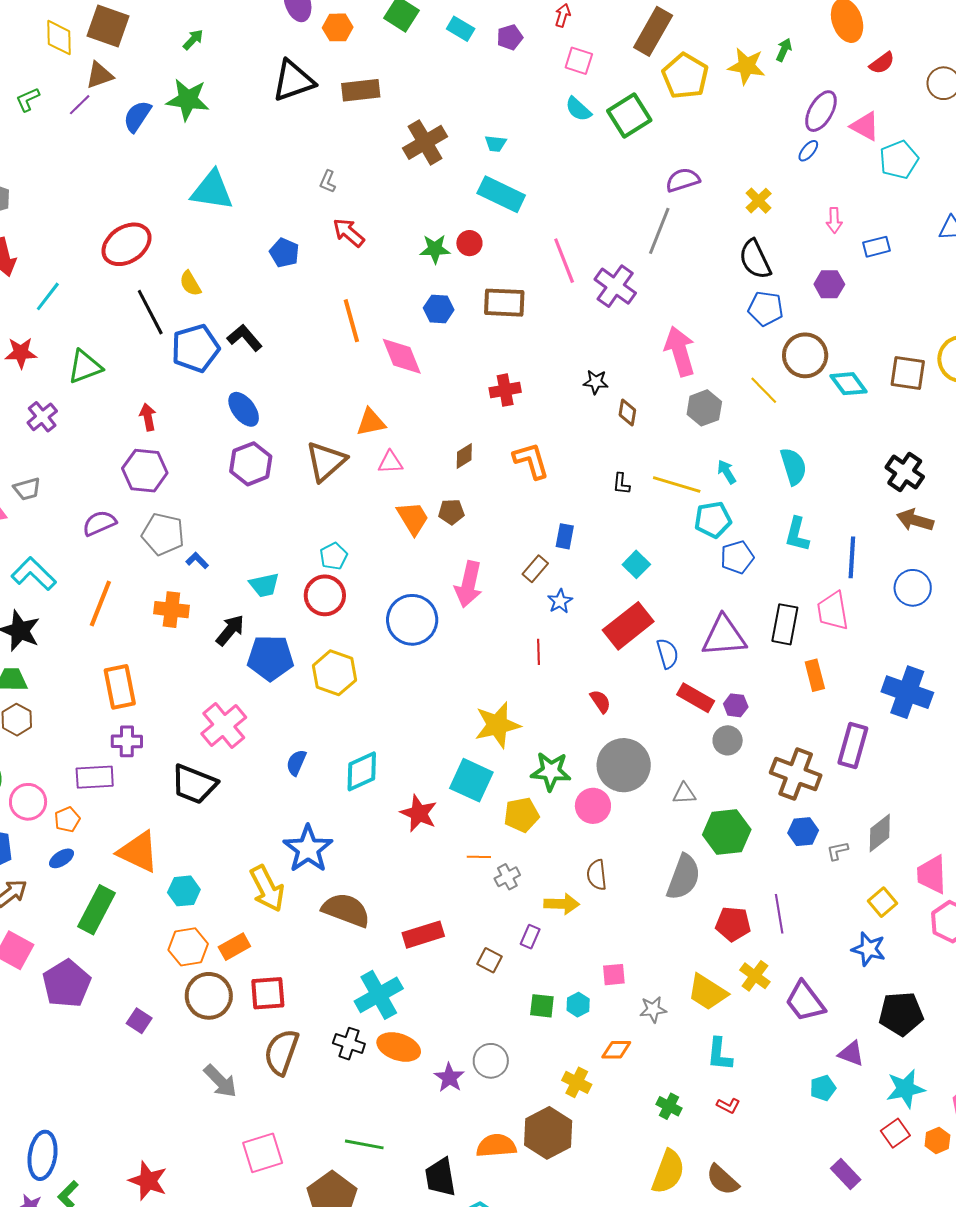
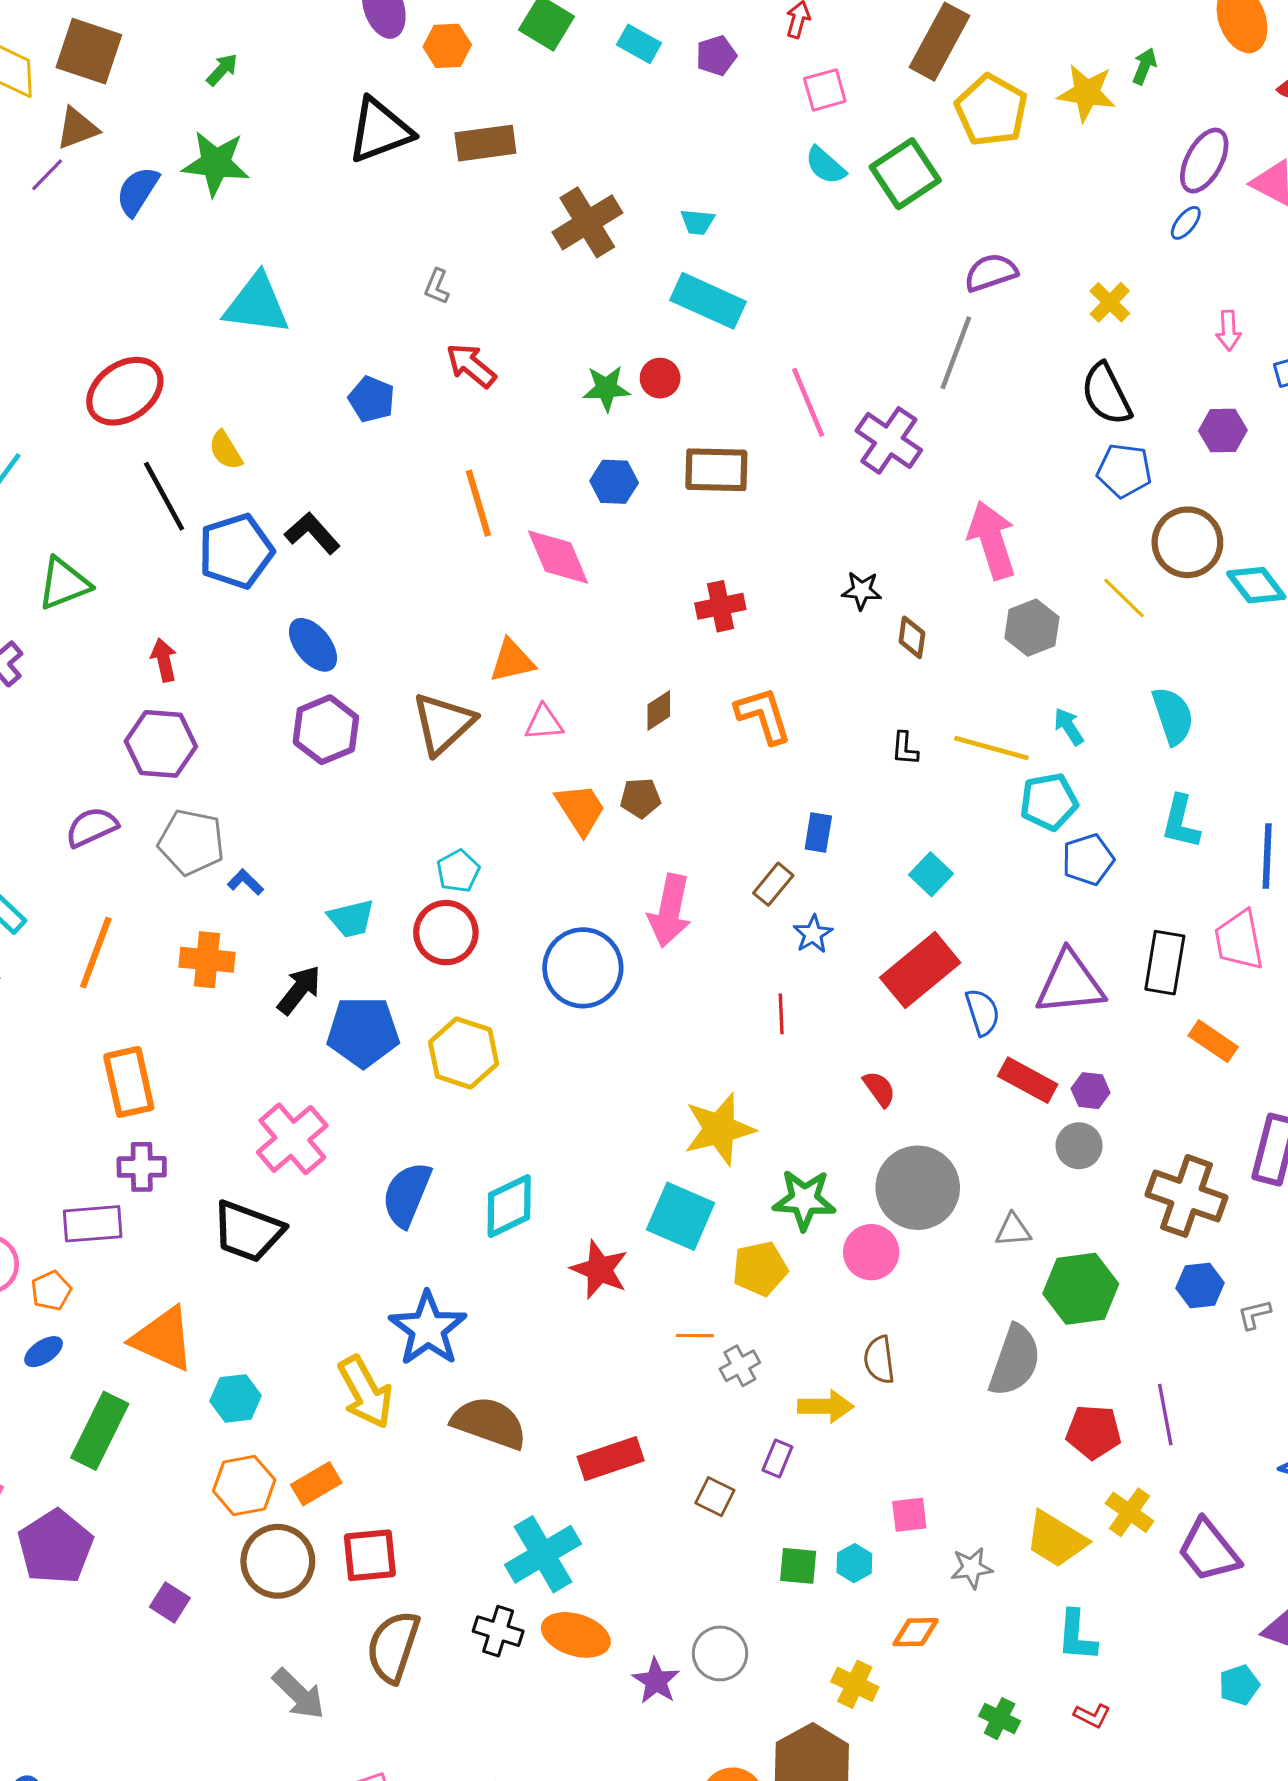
pink square: (579, 61) -> (825, 90), turned -32
orange rectangle: (815, 675) -> (1213, 1041), turned -40
blue semicircle: (296, 763) -> (407, 1194), size x1.6

